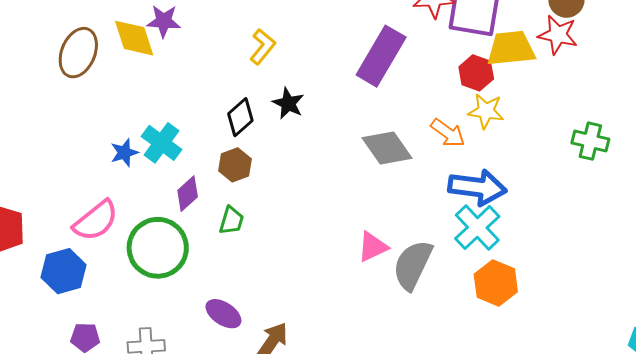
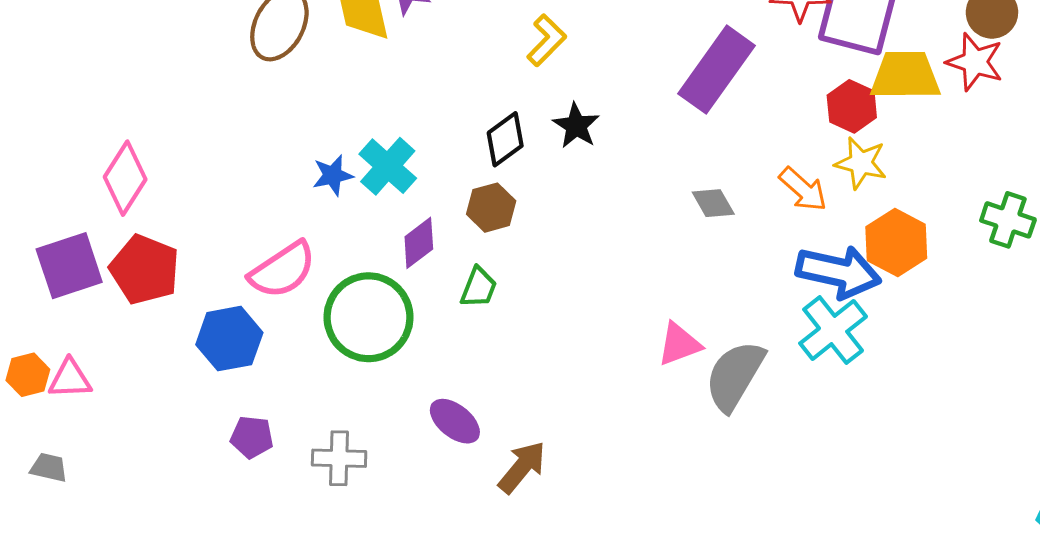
gray diamond: (387, 148) -> (713, 203), size x0.6
orange hexagon: (496, 283) -> (896, 242), moved

